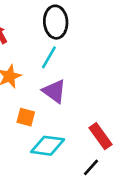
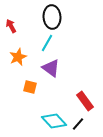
cyan diamond: (48, 146) -> (54, 121), moved, turned 40

